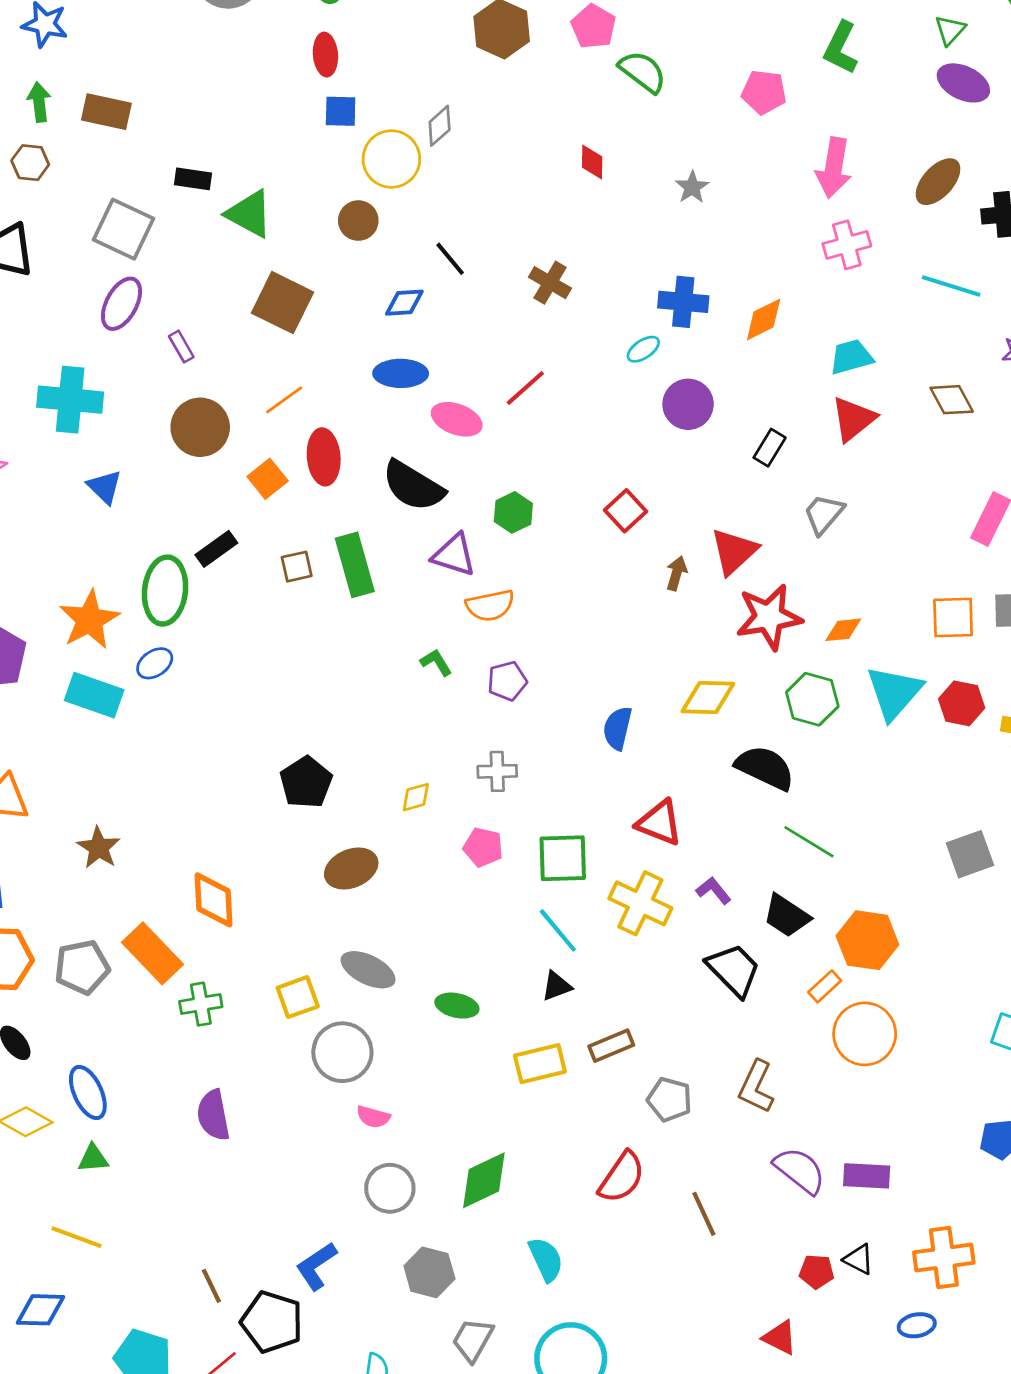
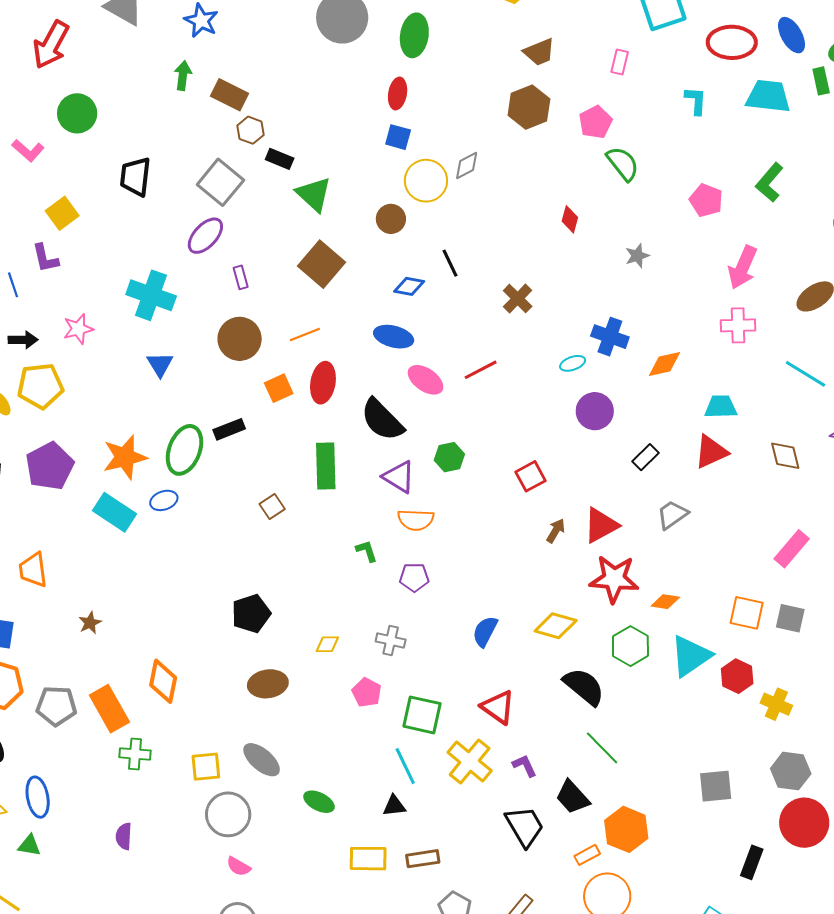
brown hexagon: (30, 163) -> (251, 130), moved
brown square: (297, 567) -> (272, 507), moved, turned -35
brown star: (99, 848) -> (90, 623), size x0.7
purple semicircle: (213, 1115) -> (124, 836), size x0.7

